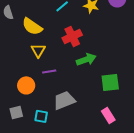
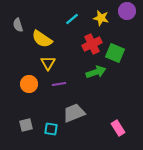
red cross: (72, 36) -> (92, 44), moved
green square: (110, 82) -> (115, 53), moved, turned 30
orange circle: (26, 85) -> (29, 84), moved

